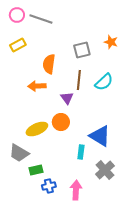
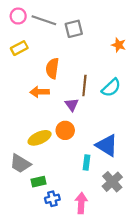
gray square: (82, 50) -> (74, 29), moved

